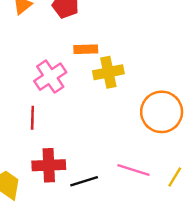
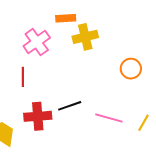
orange circle: (162, 112) -> (131, 69), size x0.6
black line: (84, 181) -> (70, 106), moved

